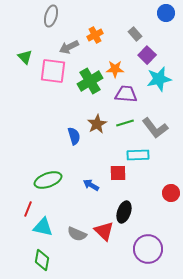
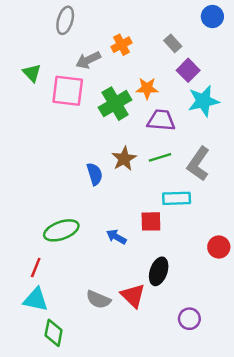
gray L-shape: (155, 128) -> (198, 164), turned 72
cyan triangle: (43, 227) -> (36, 300), moved
purple circle: (148, 249) -> (189, 319), size x0.6

